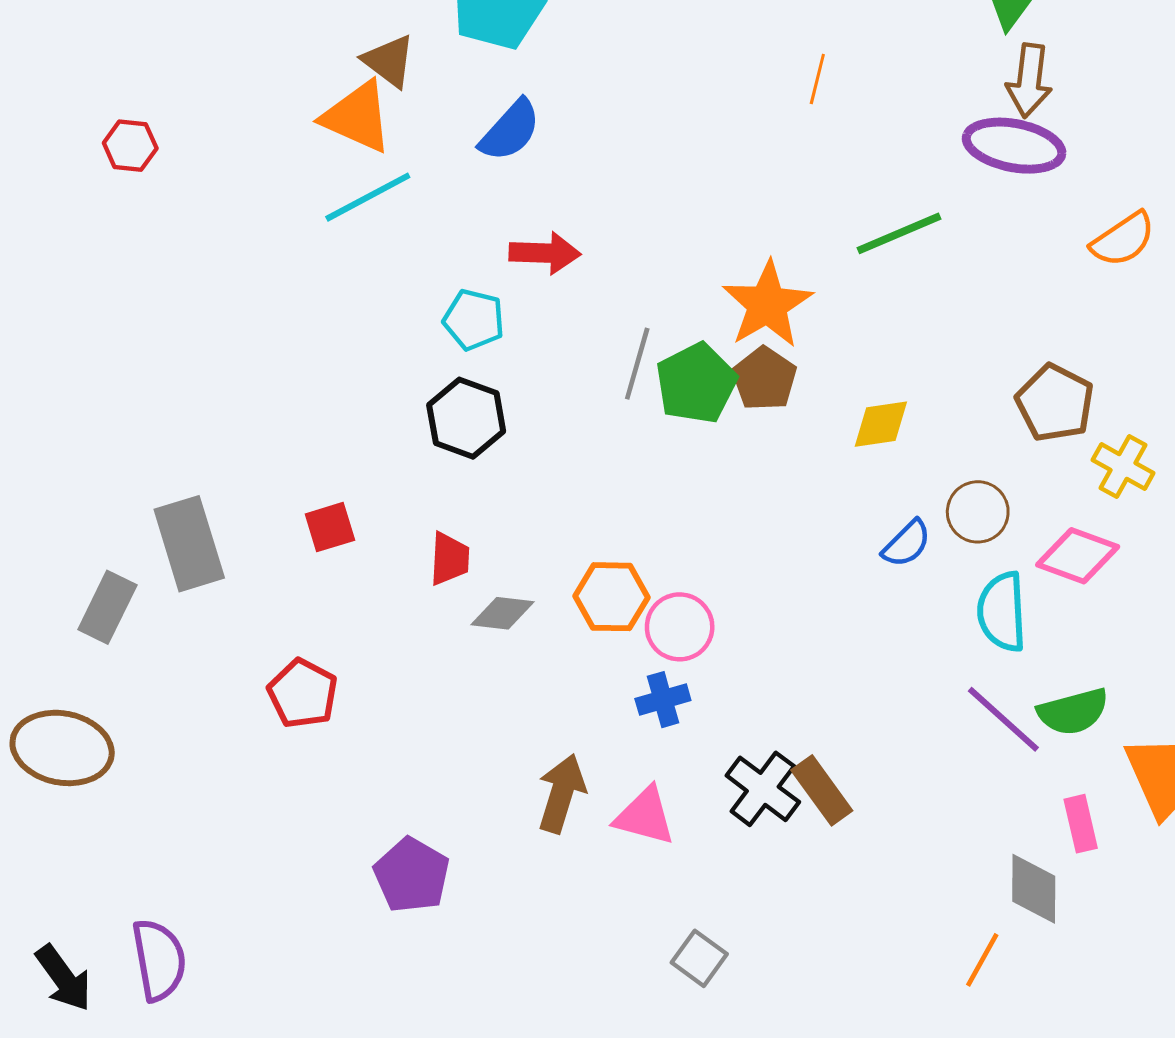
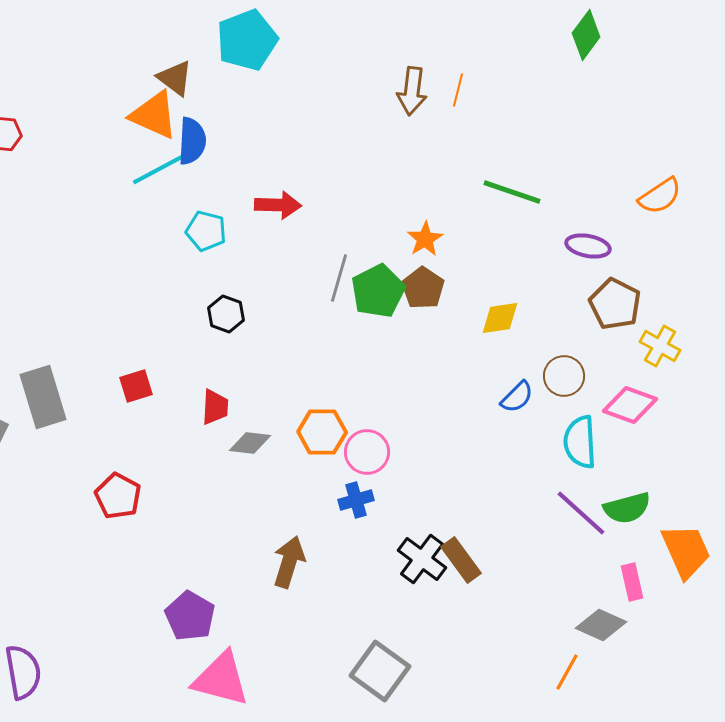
brown arrow: (1029, 81) -> (412, 91), moved
blue semicircle: (510, 130) -> (192, 141), moved, turned -39
purple ellipse: (1014, 146) -> (588, 246), moved, size x0.7
green line: (899, 233) -> (512, 192), turned 42
orange star: (767, 305) -> (425, 239), size x0.6
cyan pentagon: (474, 320) -> (206, 231), moved
black hexagon: (466, 418) -> (226, 314), size x0.7
pink triangle: (645, 816) -> (221, 679), moved, size x1.4
gray diamond: (1034, 889) -> (601, 625), turned -66
gray square: (699, 958) -> (380, 671), size x1.6

